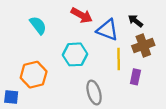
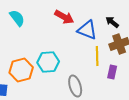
cyan semicircle: (38, 25) -> (17, 18), moved
cyan hexagon: (75, 54) -> (48, 62), moved

